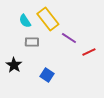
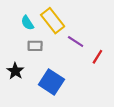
red line: (89, 52) -> (97, 57), turned -32
blue square: (47, 75) -> (51, 82), size x1.6

